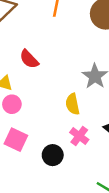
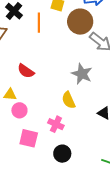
pink cross: (79, 136) -> (56, 124), moved
black circle: (53, 155) -> (62, 154), moved

